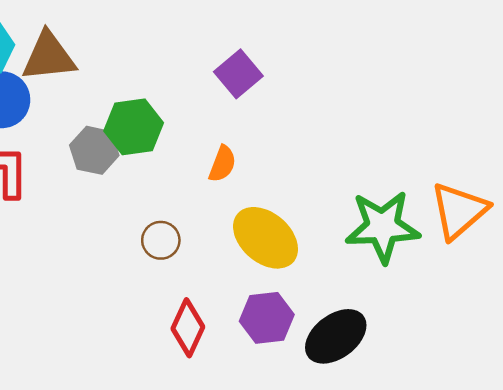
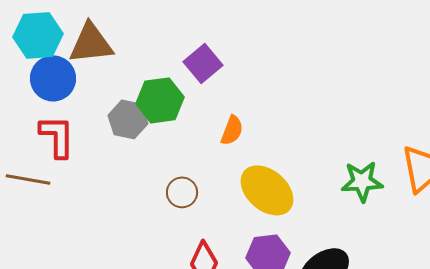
purple square: (238, 74) -> (203, 63), moved
green star: (383, 227) -> (362, 181), size x0.7

